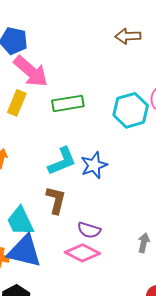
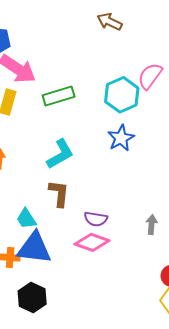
brown arrow: (128, 36) -> (110, 22), turned 35
blue star: (94, 165) -> (121, 138), moved
cyan trapezoid: (20, 221) -> (26, 219), size x0.7

